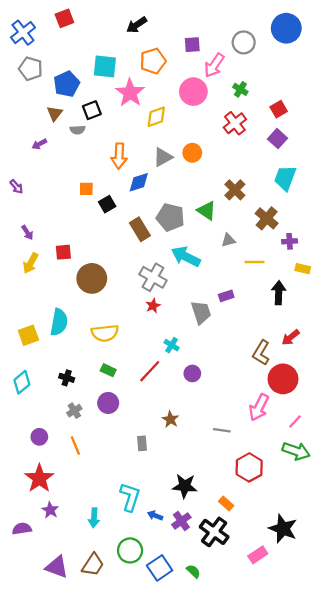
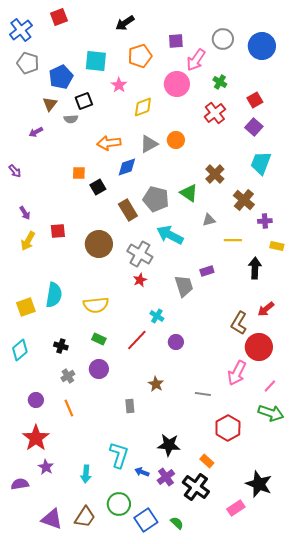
blue circle: (286, 28) -> (262, 46), moved
pink star: (130, 93) -> (119, 85), size x0.6
orange arrow: (119, 156) -> (109, 143), turned 80
brown circle: (92, 278) -> (99, 244), moved

